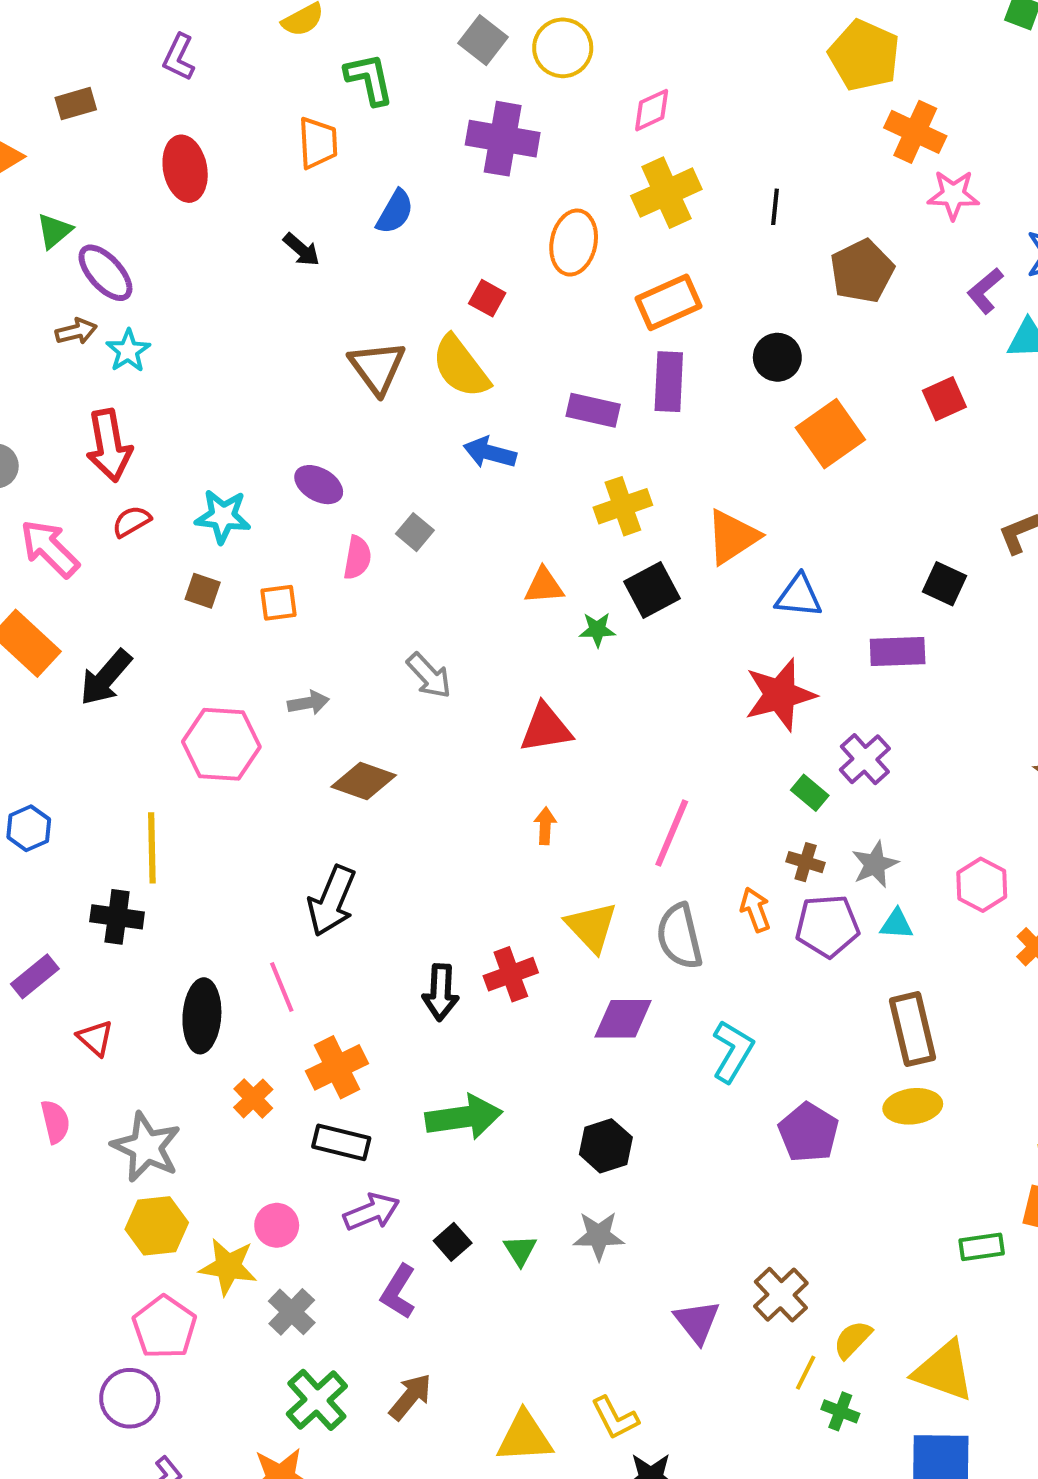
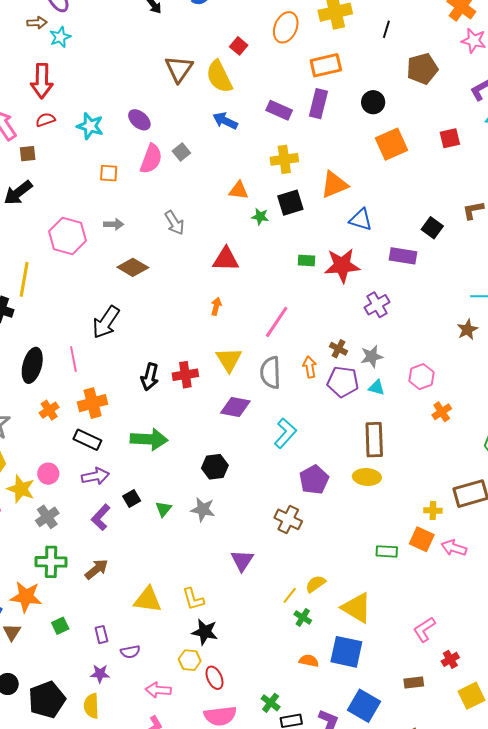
pink semicircle: (357, 558) -> (151, 159), size x1.4
brown square: (203, 591) -> (28, 154), moved, turned -36
green rectangle: (810, 793) -> (306, 260), moved, turned -48
brown cross: (781, 1295) -> (288, 519), moved, turned -32
green cross: (317, 1400) -> (51, 562), turned 32

